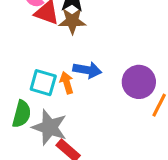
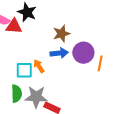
brown star: (72, 21) -> (61, 34), moved
blue arrow: (87, 70) -> (59, 53), moved

